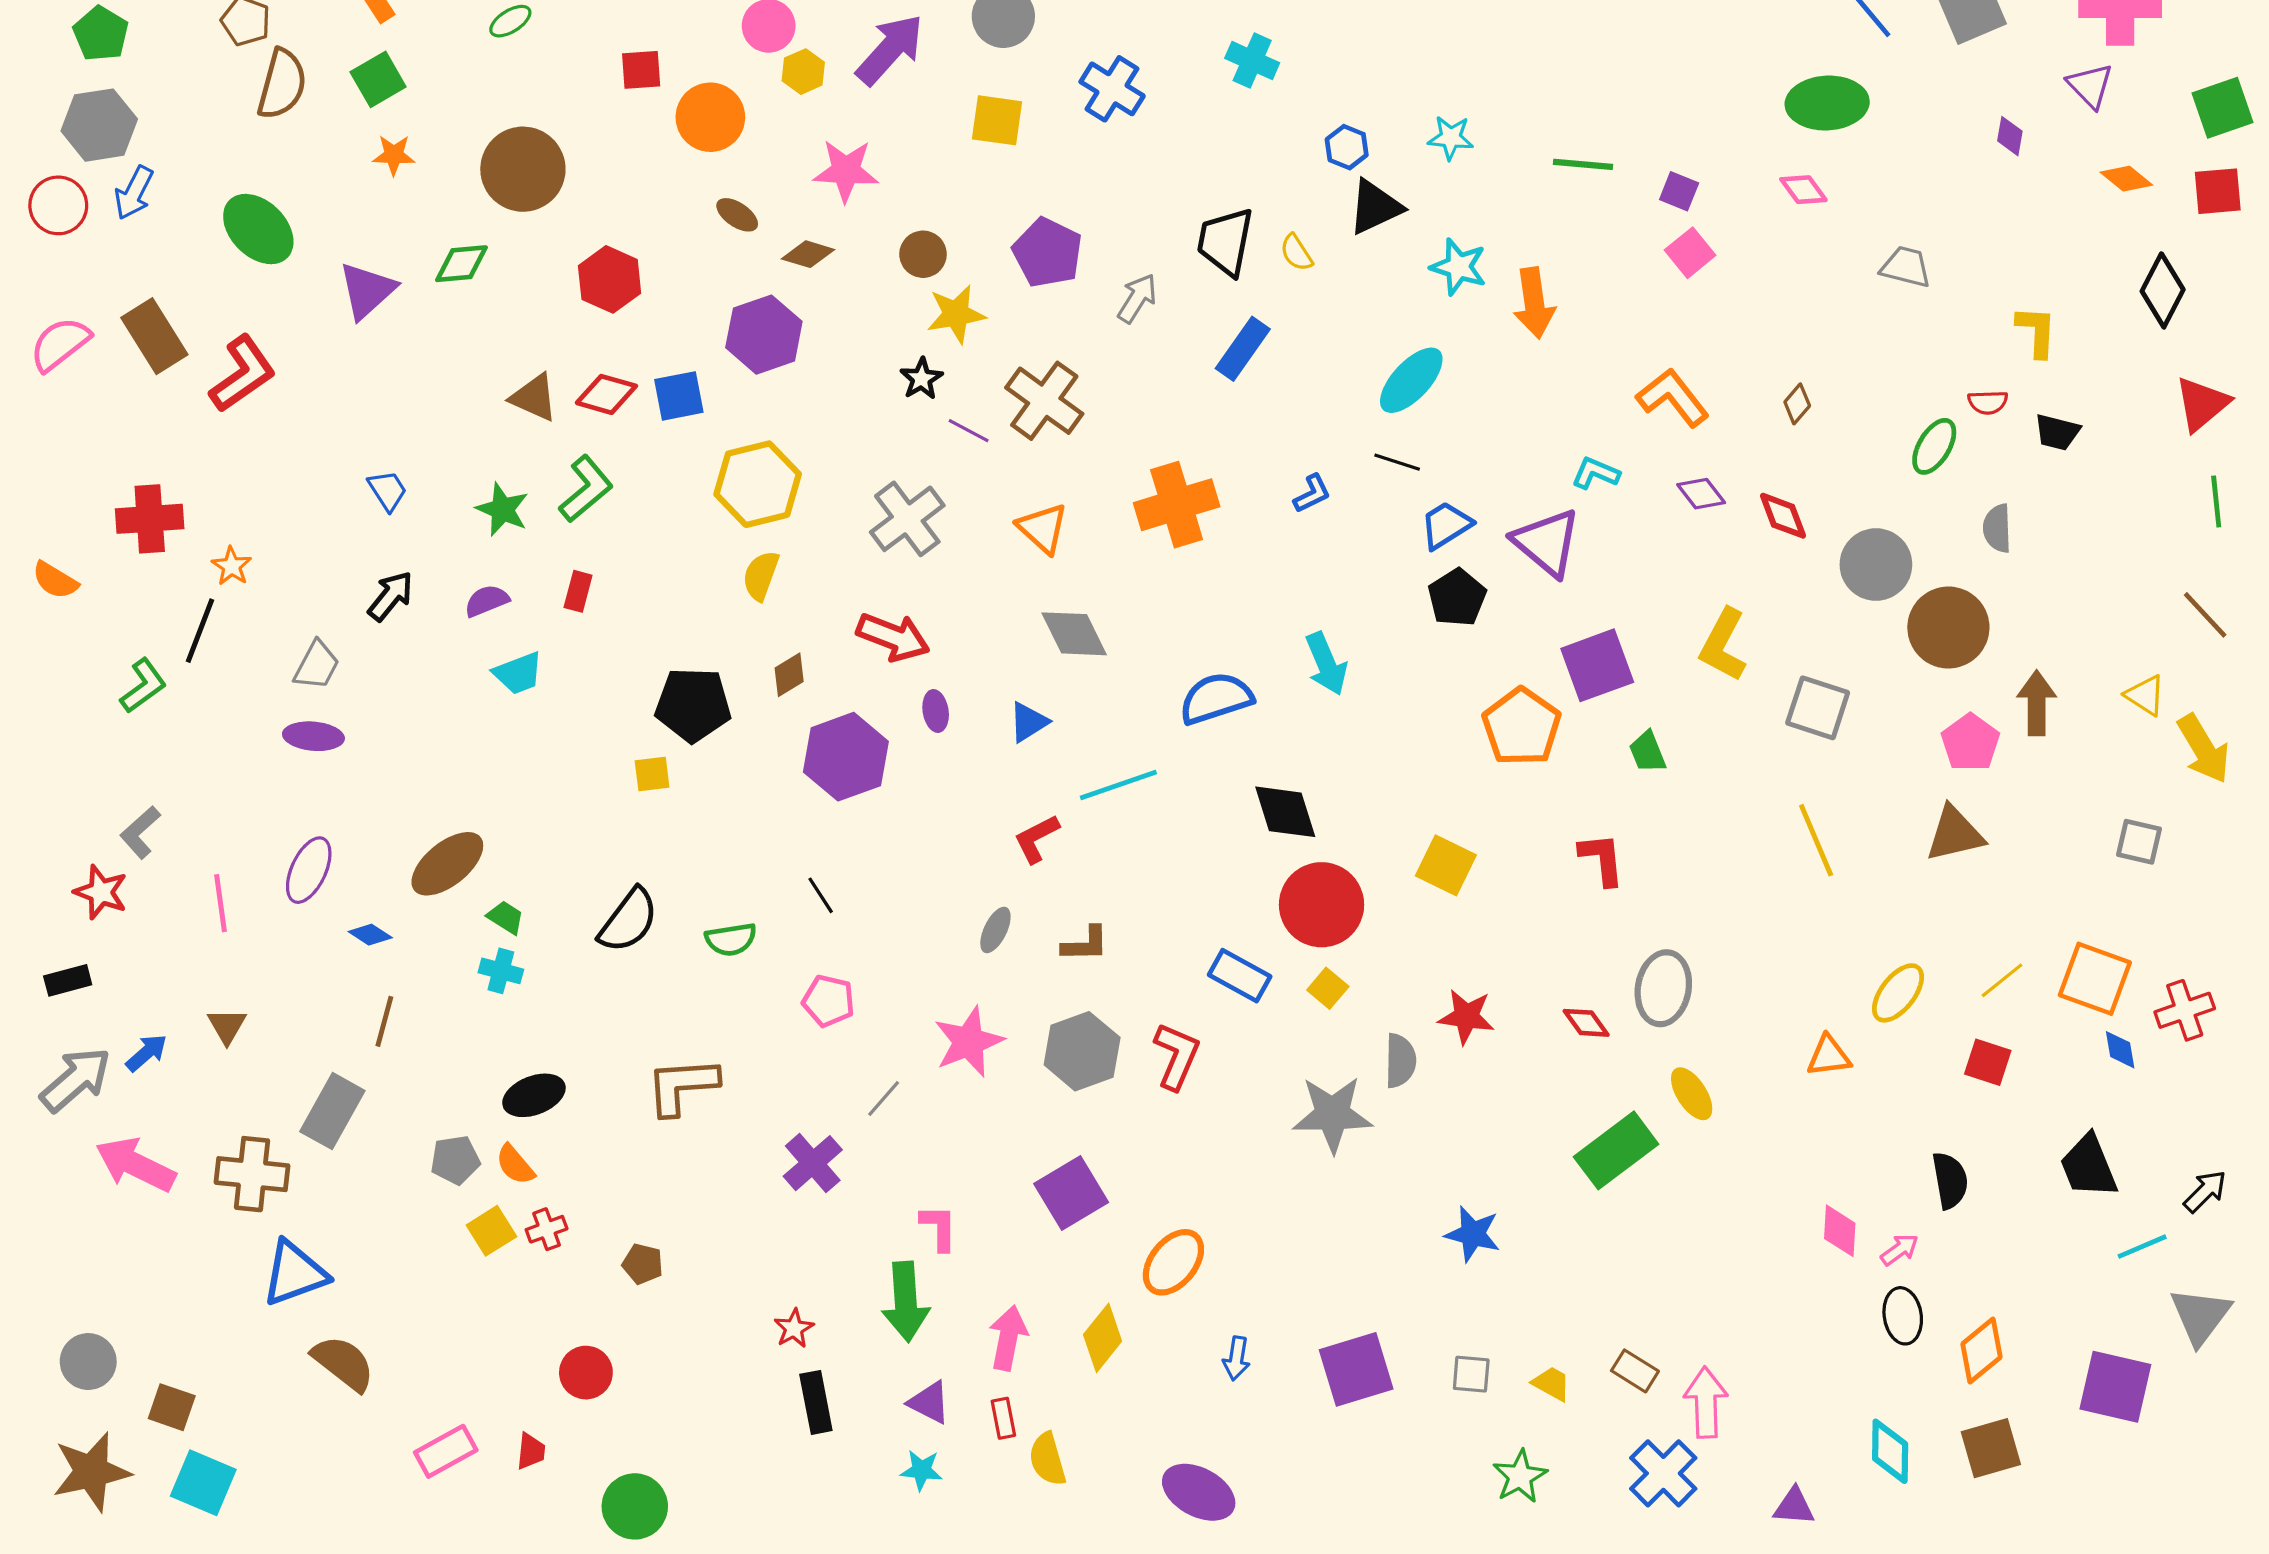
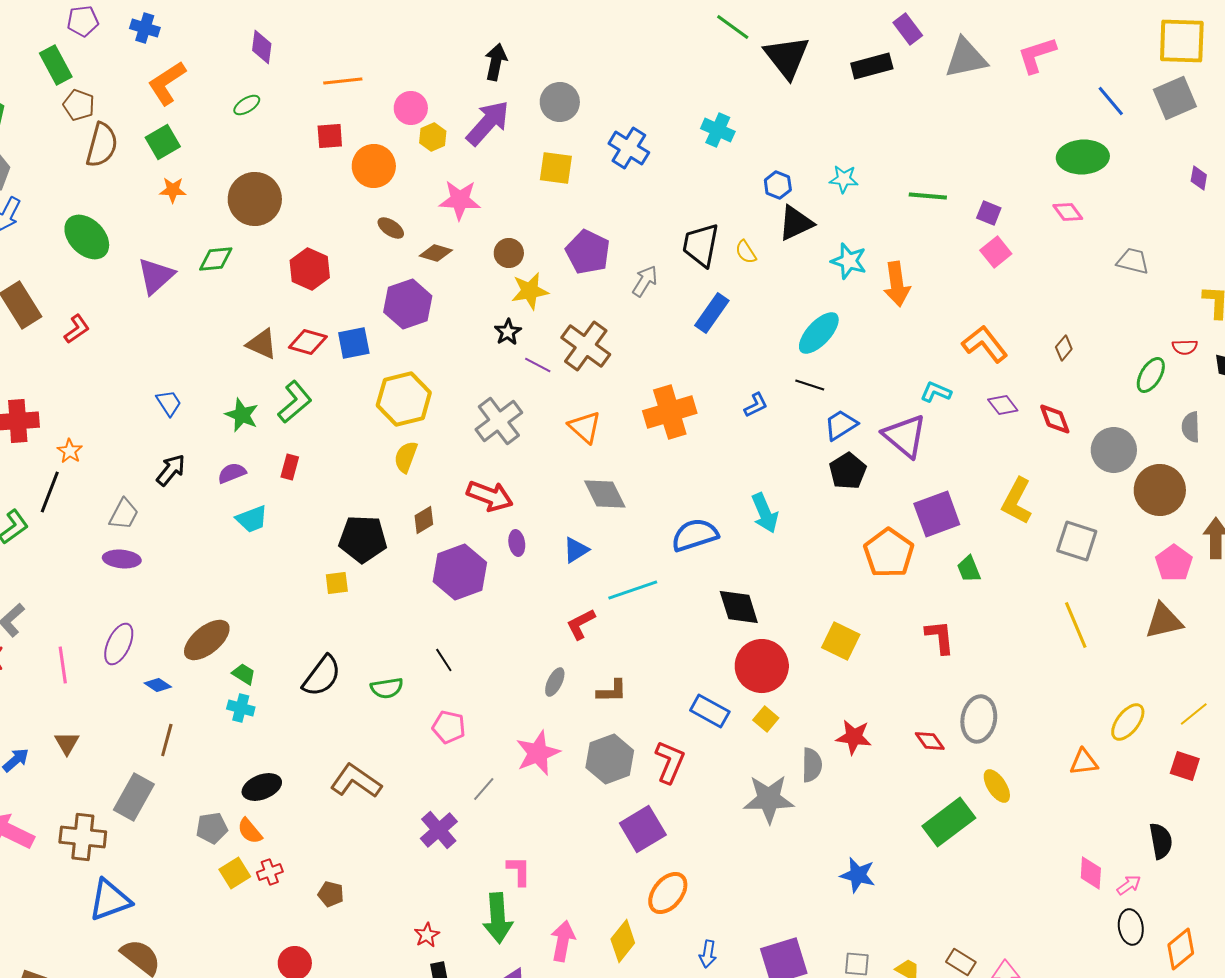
red L-shape: (243, 374) -> (77, 329), size x0.6
brown L-shape: (682, 1086) -> (356, 781), turned 39
purple square: (1071, 1193) -> (643, 829), moved

